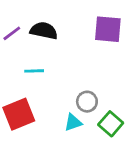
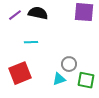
green square: (111, 124) -> (86, 80), turned -30

